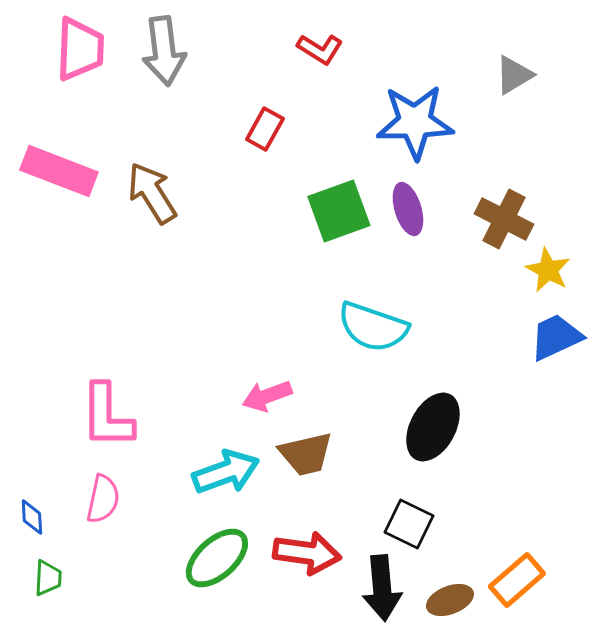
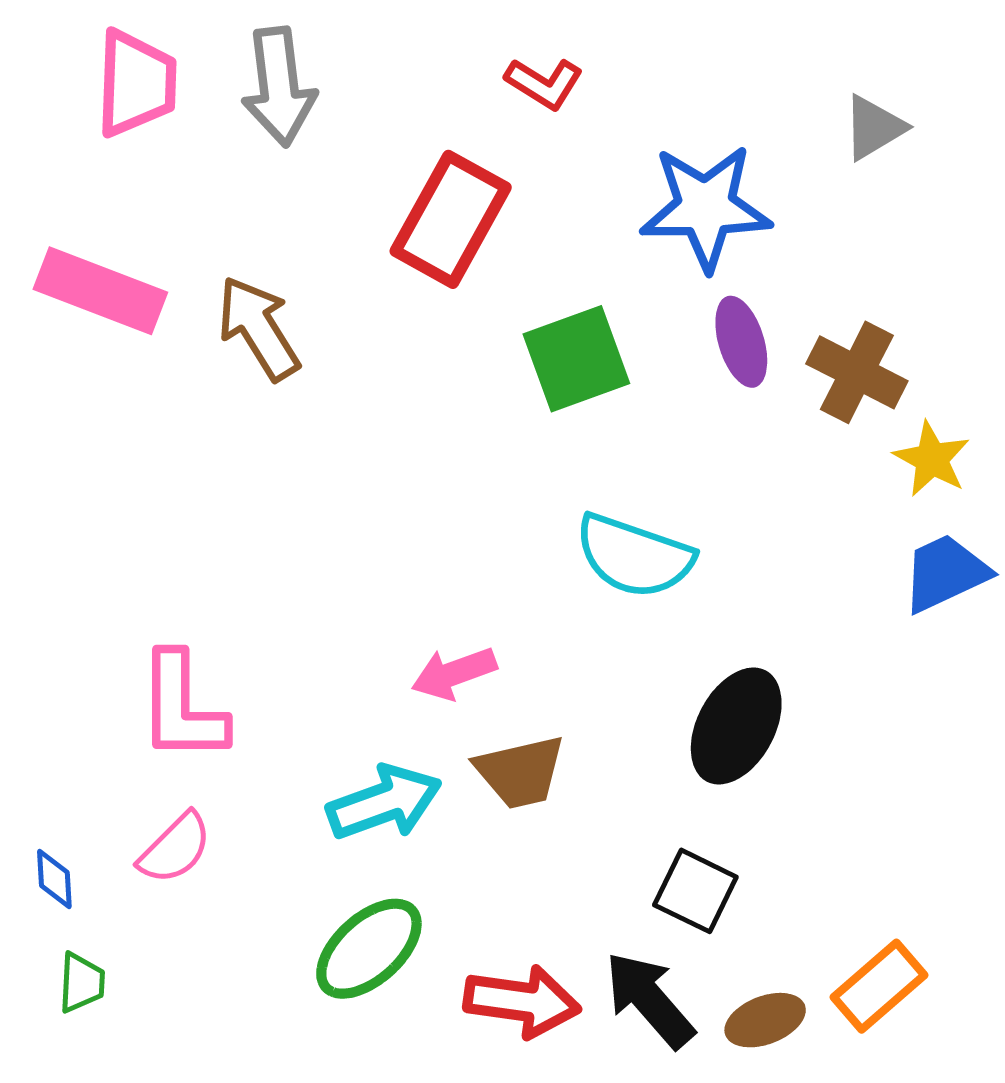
red rectangle: (265, 129) -> (451, 219), size x1.8
purple ellipse: (408, 209) -> (741, 342), moved
pink semicircle: (103, 499) -> (175, 848), turned 33
red arrow: (307, 553) -> (522, 1001), moved
black arrow: (382, 588) -> (649, 1000), turned 144

